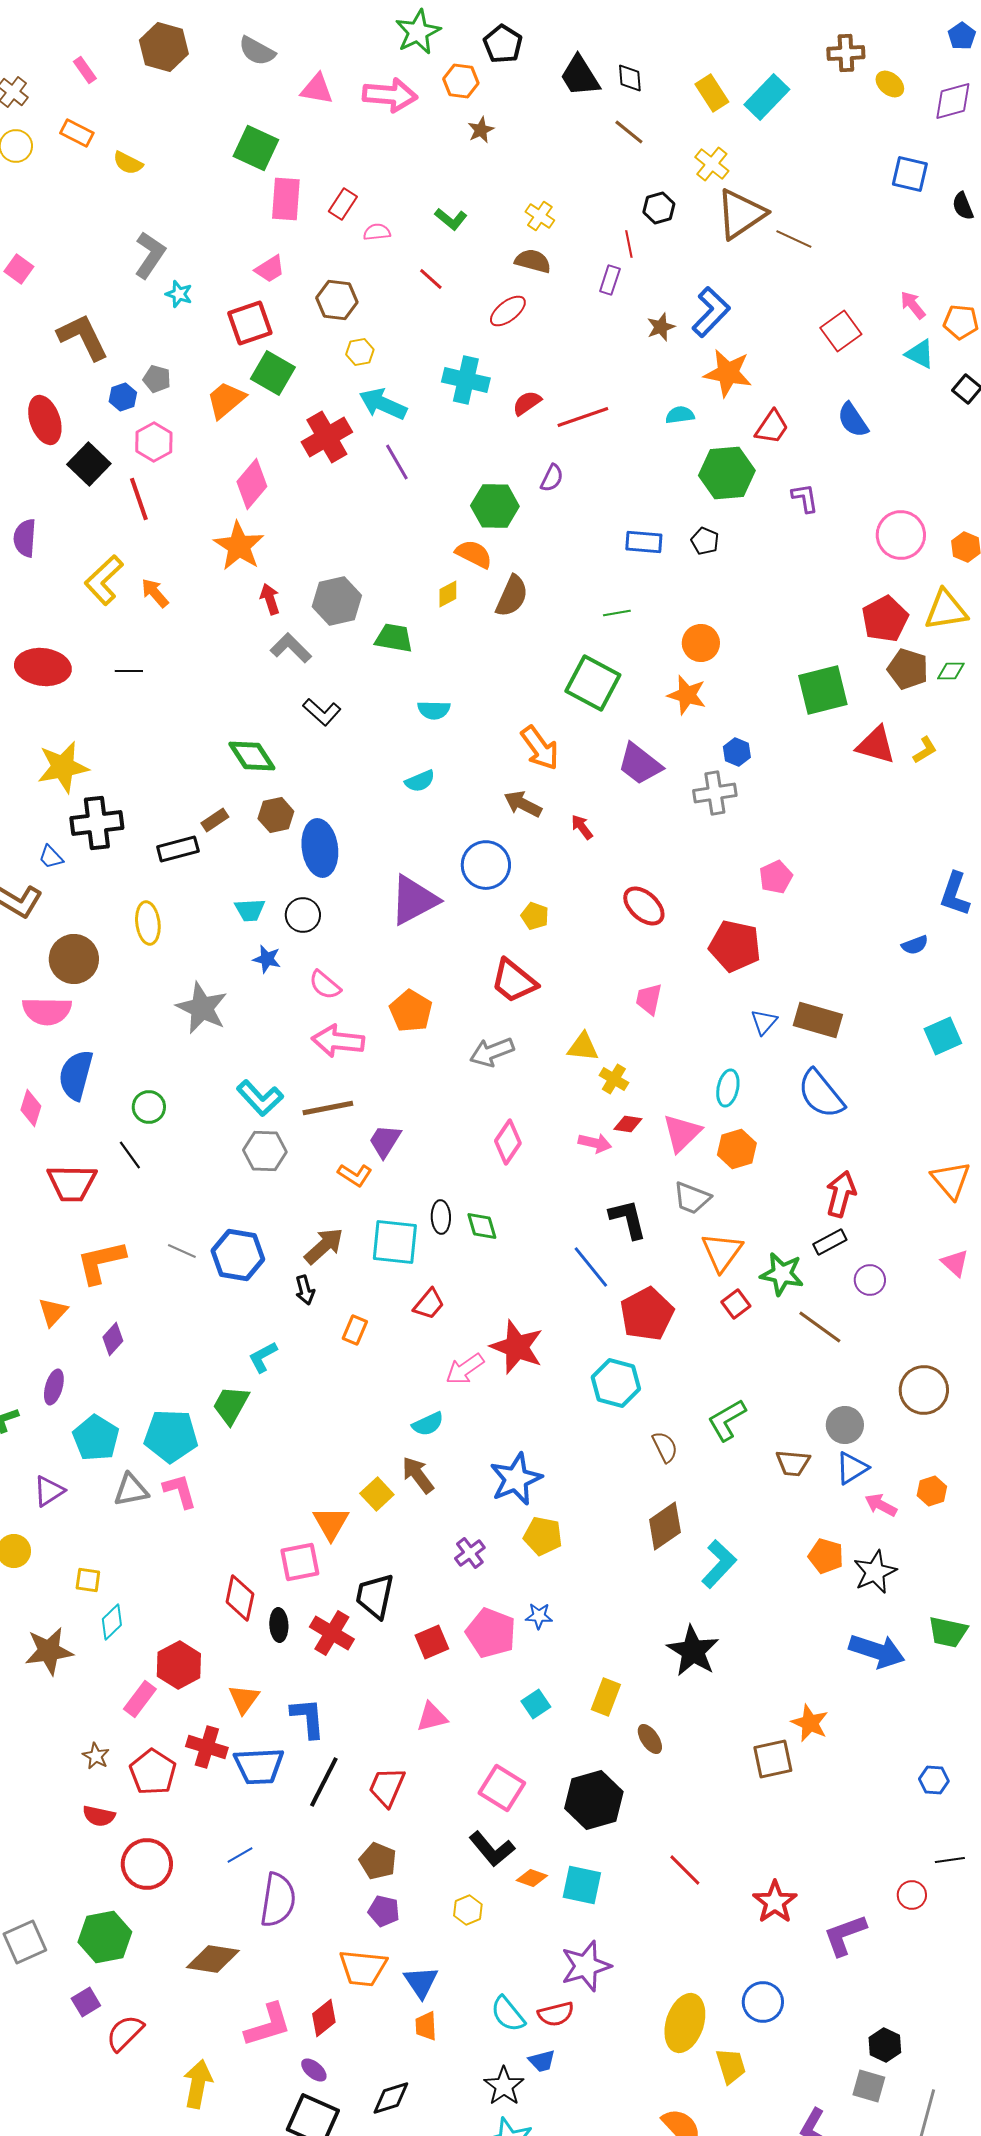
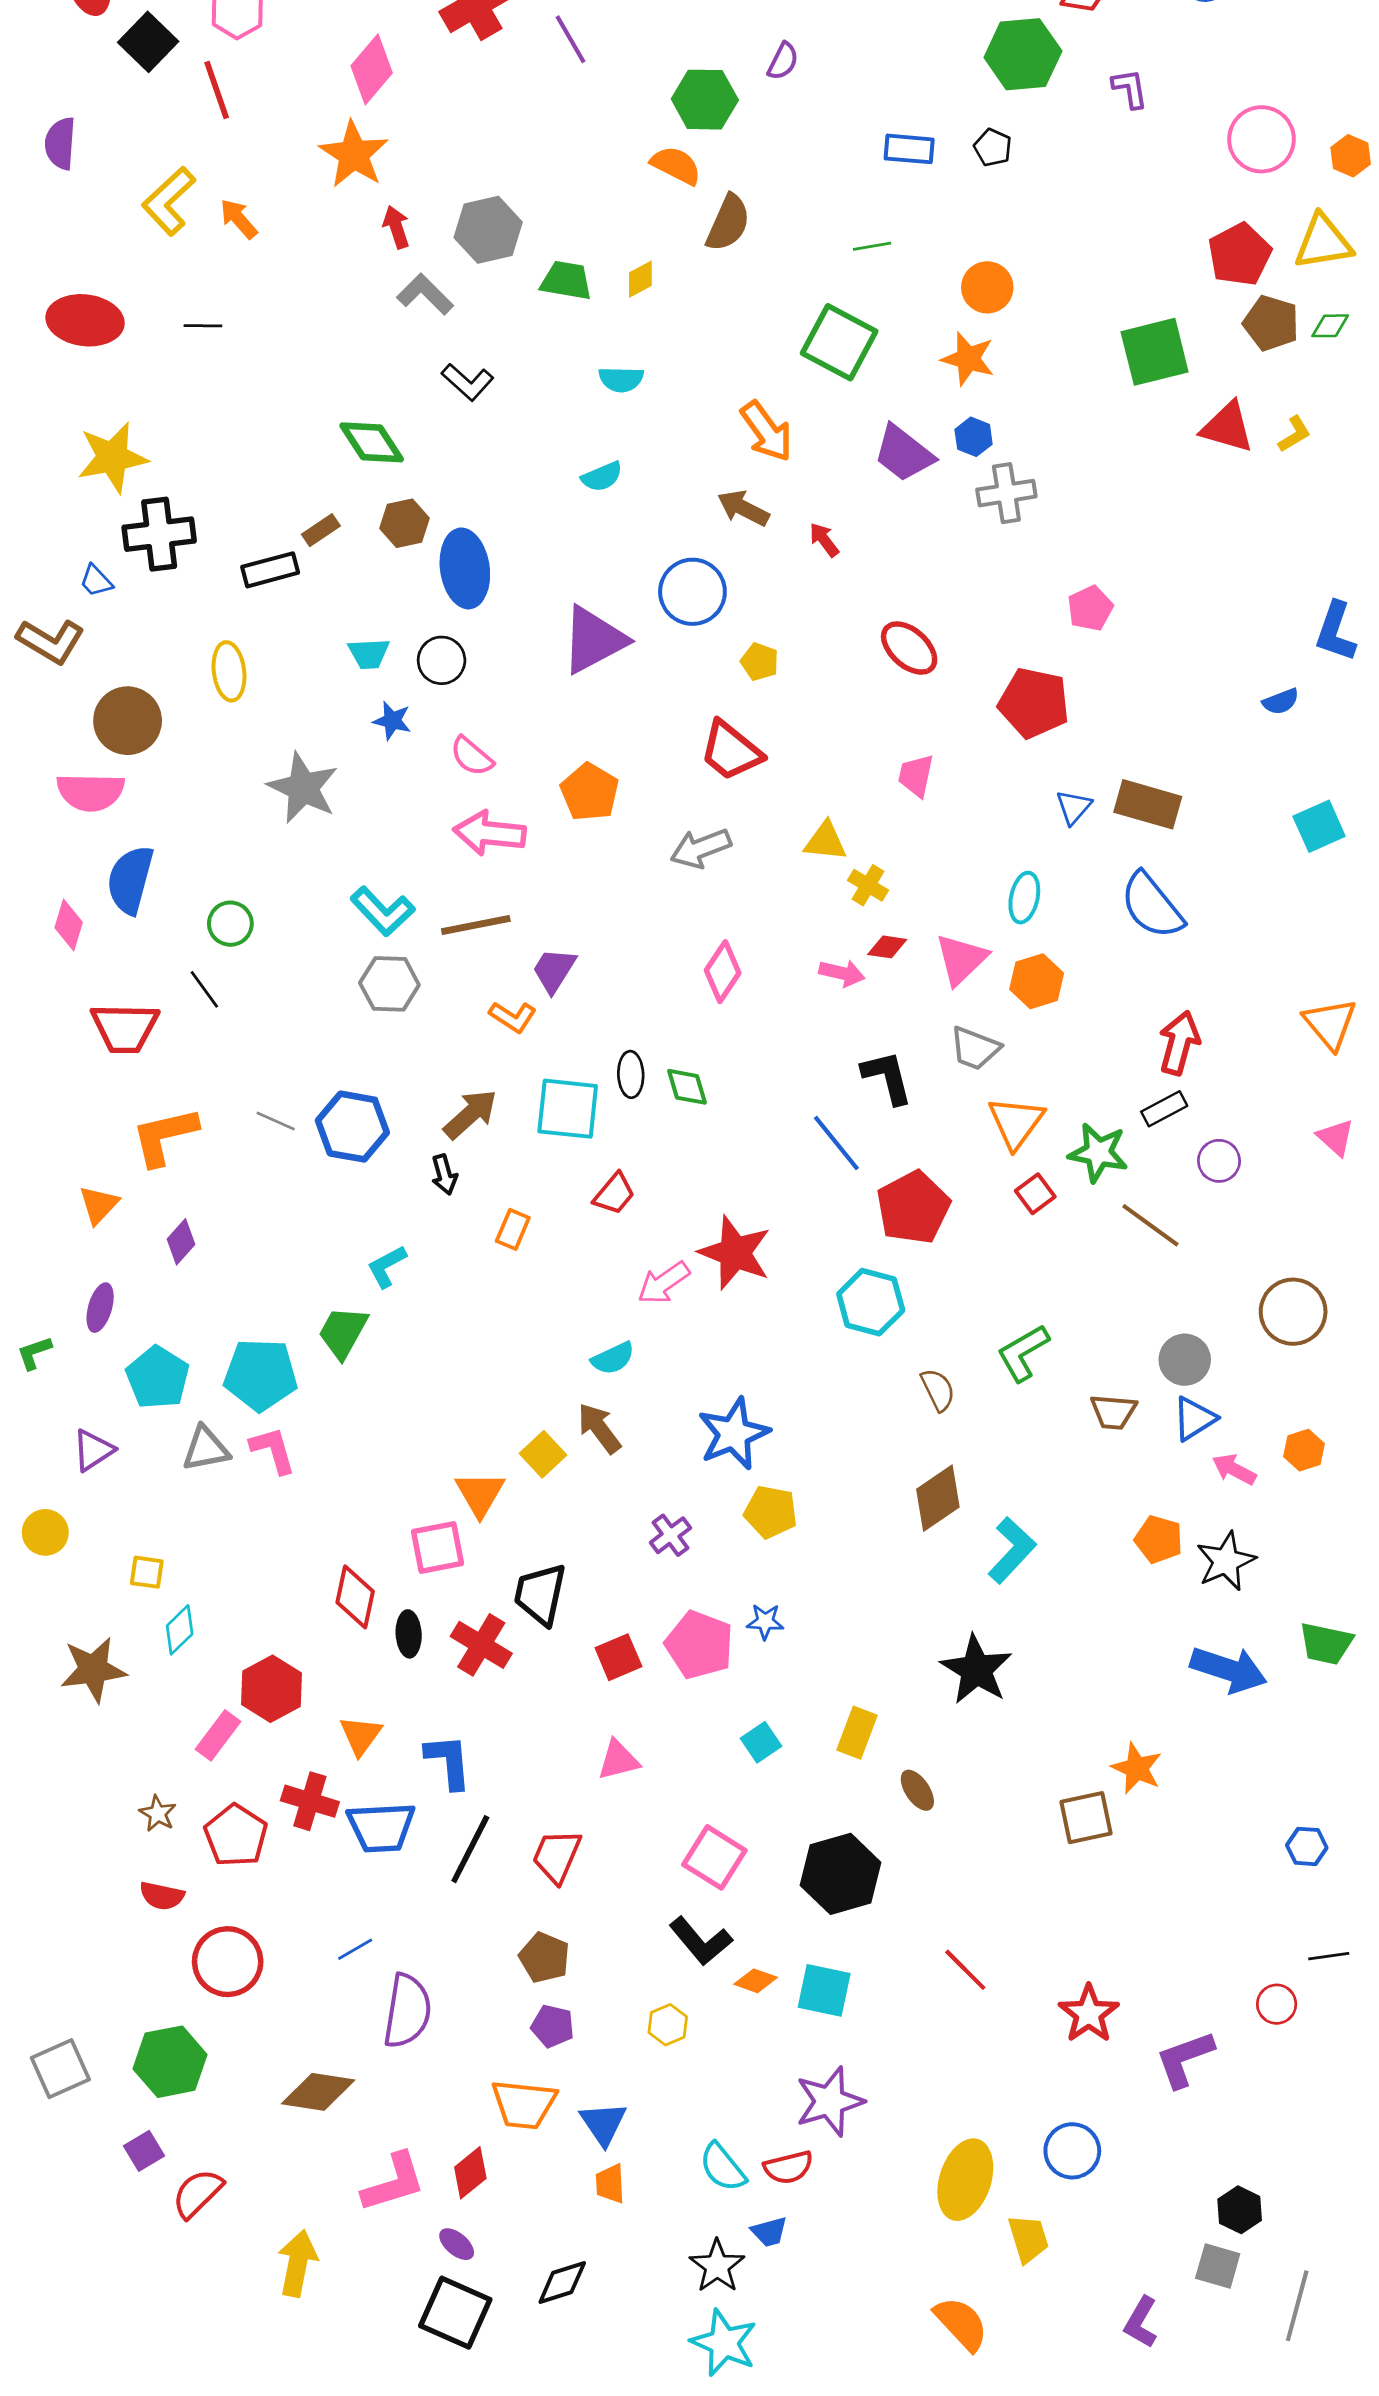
yellow diamond: (448, 594) -> (640, 279), moved
blue hexagon: (737, 752) -> (974, 437), moved

